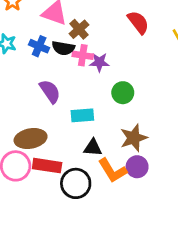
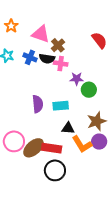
purple star: (99, 62) -> (77, 79), moved
purple semicircle: (50, 91) -> (38, 104), moved, turned 30
brown ellipse: (31, 138) -> (34, 148), moved, turned -30
red rectangle: (47, 166) -> (52, 148), moved
black circle: (76, 183) -> (55, 170), moved

